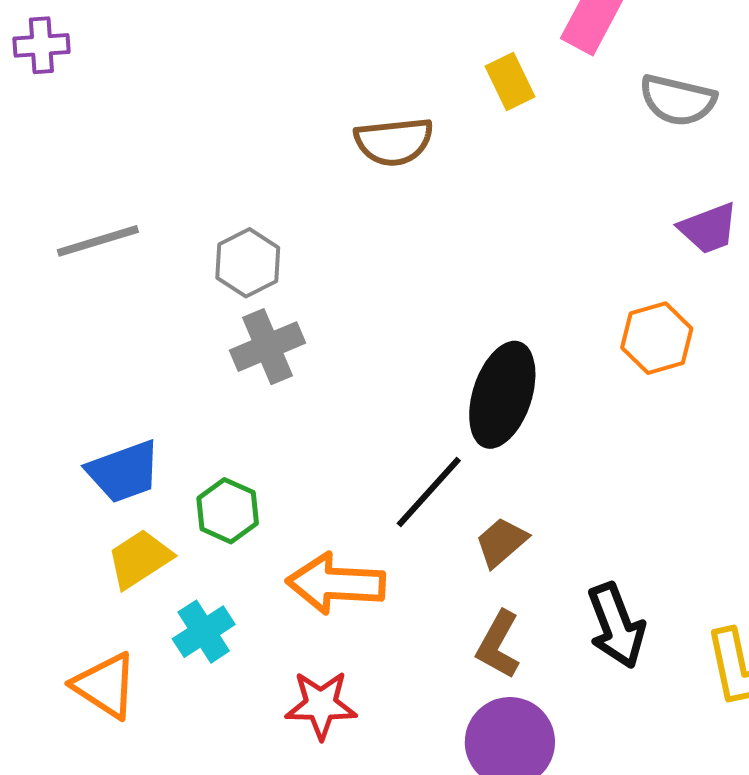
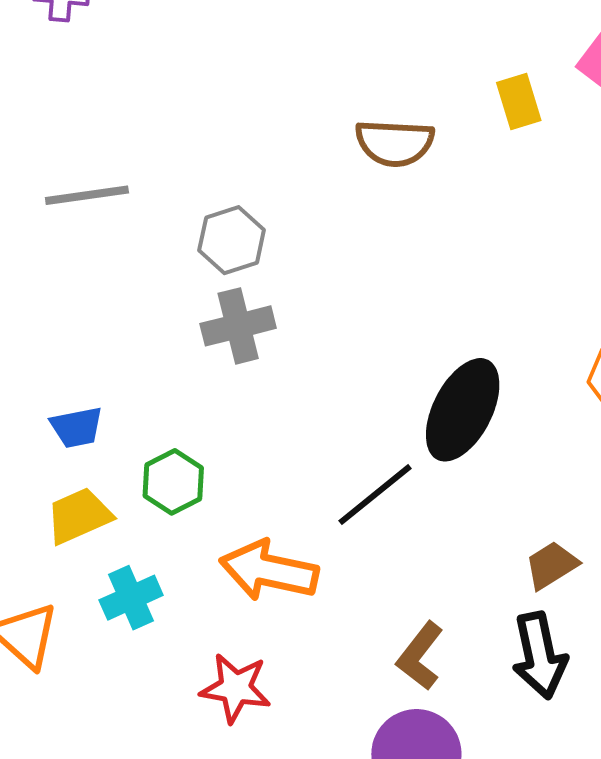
blue trapezoid: (124, 472) -> (77, 427), size x0.7
brown trapezoid: (501, 542) -> (551, 565), moved

